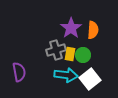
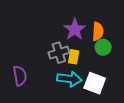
green circle: (83, 55) -> (103, 47), moved
white square: (90, 79) -> (95, 83), turned -30

